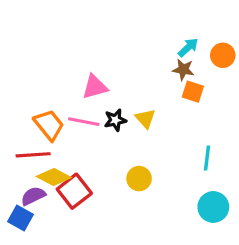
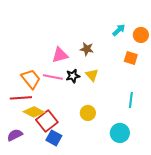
brown star: (183, 70) -> (87, 49), moved
orange square: (193, 92) -> (131, 58), moved
purple semicircle: (33, 196) -> (15, 135), moved
cyan circle: (213, 207) -> (120, 133), moved
blue square: (21, 218) -> (54, 138), moved

